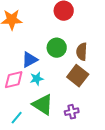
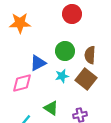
cyan star: (37, 79) -> (62, 76), moved
green triangle: (43, 105) -> (51, 108), size x0.7

